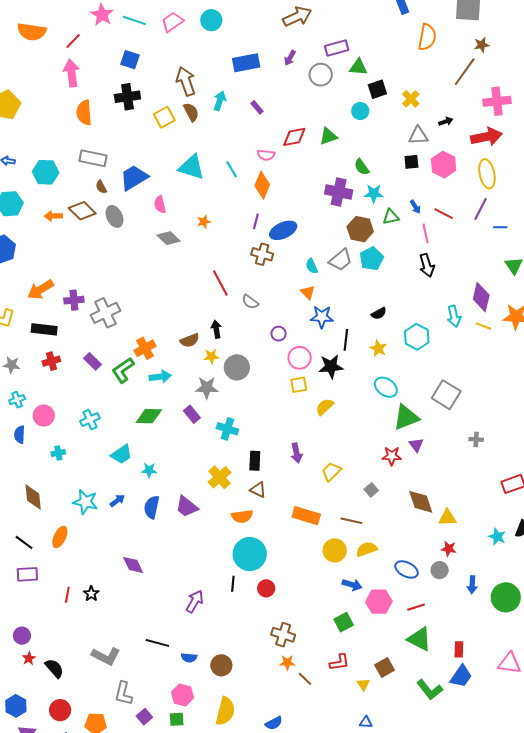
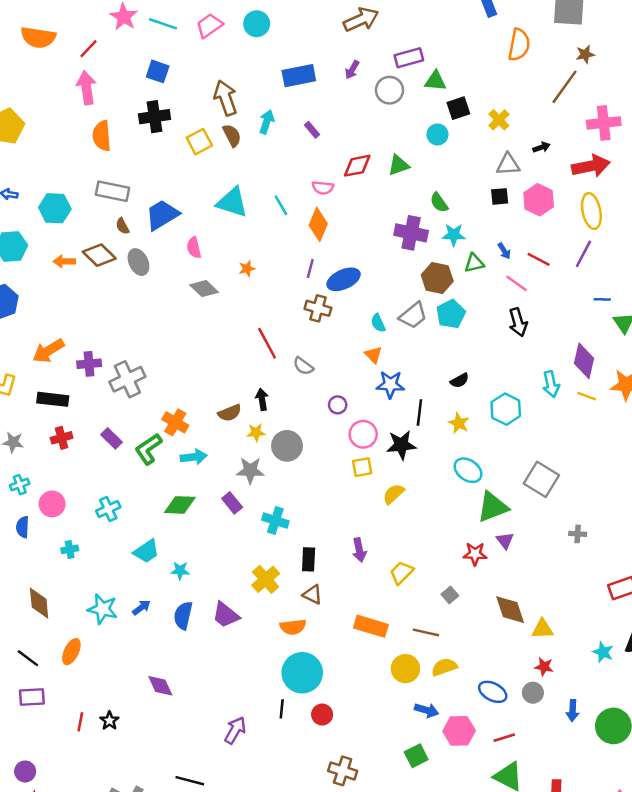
blue line: (500, 227) -> (602, 299), moved
pink line: (425, 233) -> (516, 283), turned -42
orange cross: (145, 348) -> (175, 422), turned -30

